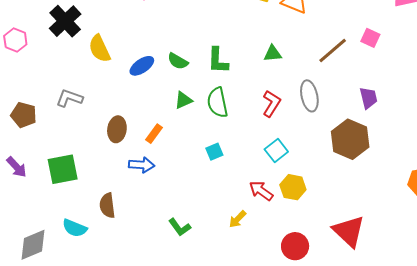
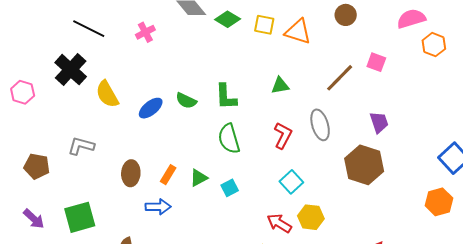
green triangle: (183, 100) -> (199, 178), moved

